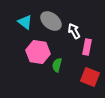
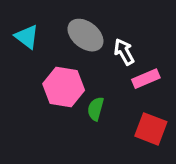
cyan triangle: (25, 22) -> (27, 37), moved
pink rectangle: (87, 47) -> (146, 79), turned 56

